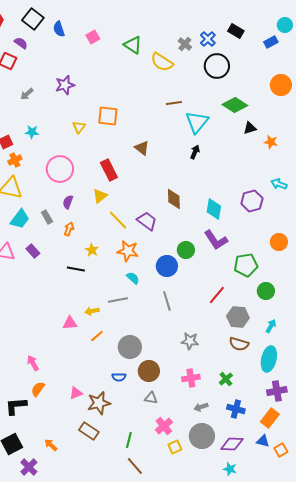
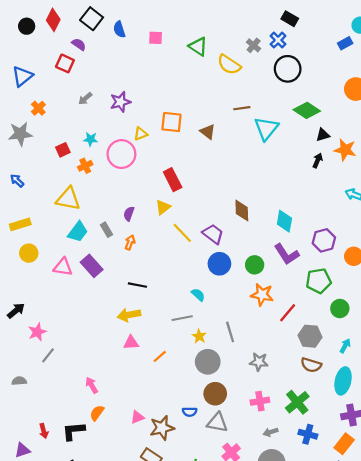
black rectangle: (236, 31) -> (290, 19), moved
pink square: (93, 37) -> (156, 38), turned 32
purple star: (65, 85) -> (120, 102), moved
yellow triangle: (79, 127) -> (141, 134), turned 32
orange star: (271, 142) -> (345, 150), size x1.5
brown triangle: (142, 148) -> (208, 132), moved
black arrow: (195, 152) -> (317, 160), moved
orange cross: (15, 160) -> (85, 166), moved
pink circle: (60, 169) -> (121, 154), moved
purple hexagon: (252, 201) -> (324, 240), moved
yellow star: (92, 250) -> (199, 336), moved
purple rectangle: (33, 251) -> (92, 266), size x1.5
orange star: (128, 251) -> (262, 295), moved
blue circle: (167, 266) -> (219, 264), moved
gray line: (167, 301) -> (230, 332), moved
yellow arrow: (92, 311) -> (129, 315), moved, size x1.5
gray circle: (130, 347) -> (208, 362), moved
blue semicircle: (119, 377) -> (190, 412), moved
green cross: (226, 379) -> (297, 402), size x1.6
gray triangle: (151, 398) -> (217, 422), size x1.5

